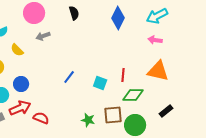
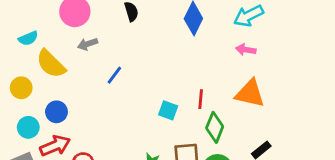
yellow semicircle: (17, 50) -> (51, 64), size x1.6
blue line: (69, 77) -> (114, 75), moved
green diamond: (133, 95) -> (215, 127), turned -70

